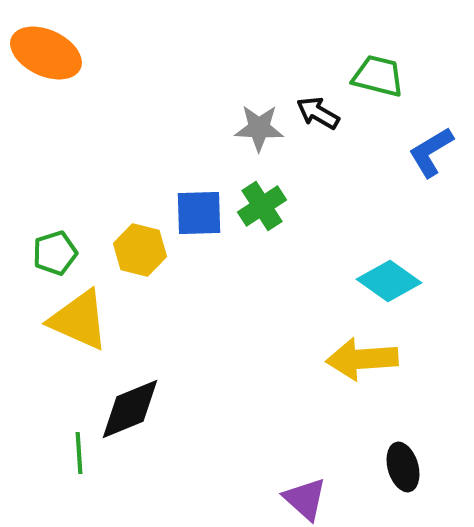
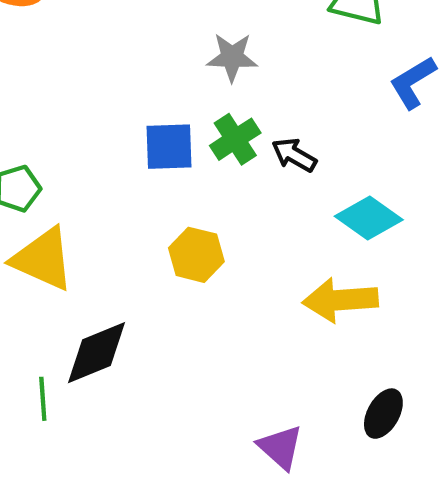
black arrow: (318, 113) -> (294, 155), moved
yellow hexagon: (140, 250) -> (196, 255), moved
black ellipse: (403, 467) -> (383, 414), turned 45

